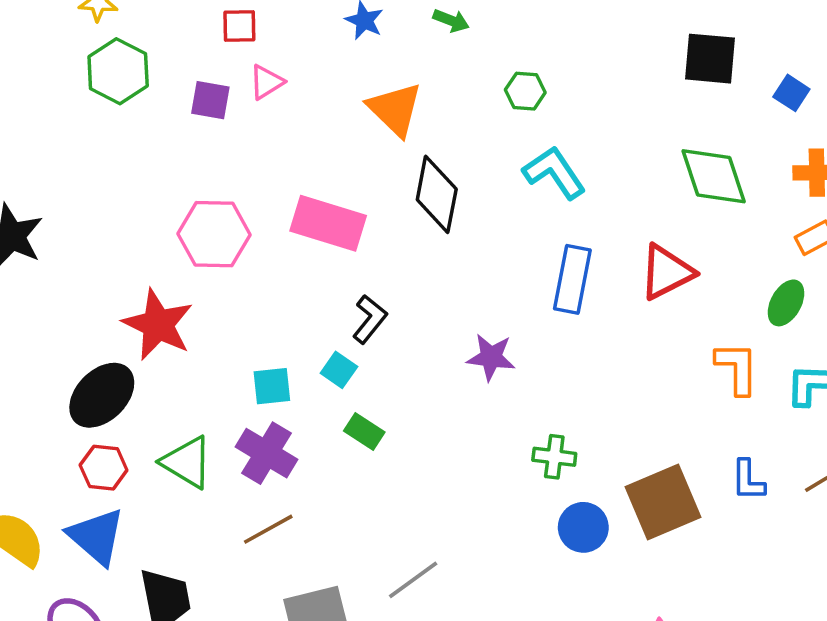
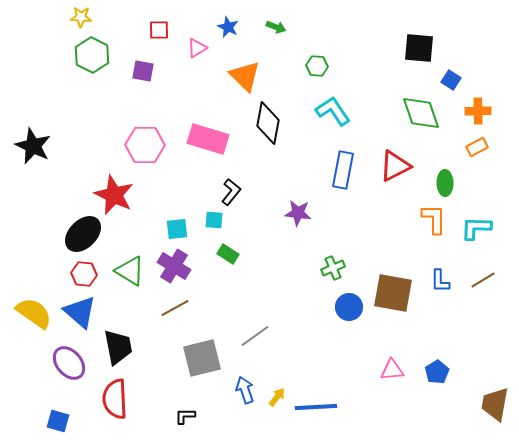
pink triangle: (267, 82) -> (197, 48), moved
blue square: (791, 93) -> (451, 80), moved
green ellipse: (786, 303) -> (445, 183), moved, turned -30
cyan square: (339, 370) -> (214, 220), turned -30
green cross: (554, 457) -> (333, 268), turned -30
brown square: (663, 502) -> (393, 293), turned 33

